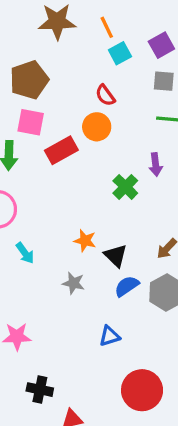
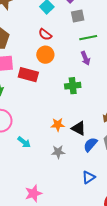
red rectangle: (61, 150) -> (28, 75), turned 60
purple arrow: (156, 165) -> (85, 58), moved
green cross: (125, 187) -> (73, 86), turned -35

